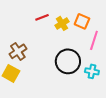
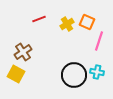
red line: (42, 17) -> (39, 19), moved
black circle: (68, 61) -> (74, 75), moved

